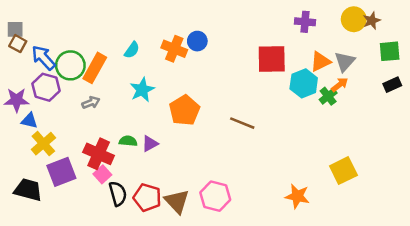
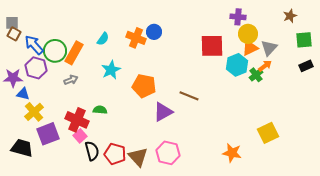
yellow circle: (354, 19) -> (248, 34), moved
orange pentagon: (184, 110) -> (144, 86), turned -30
purple triangle: (150, 144) -> (163, 112), moved, size x1.5

